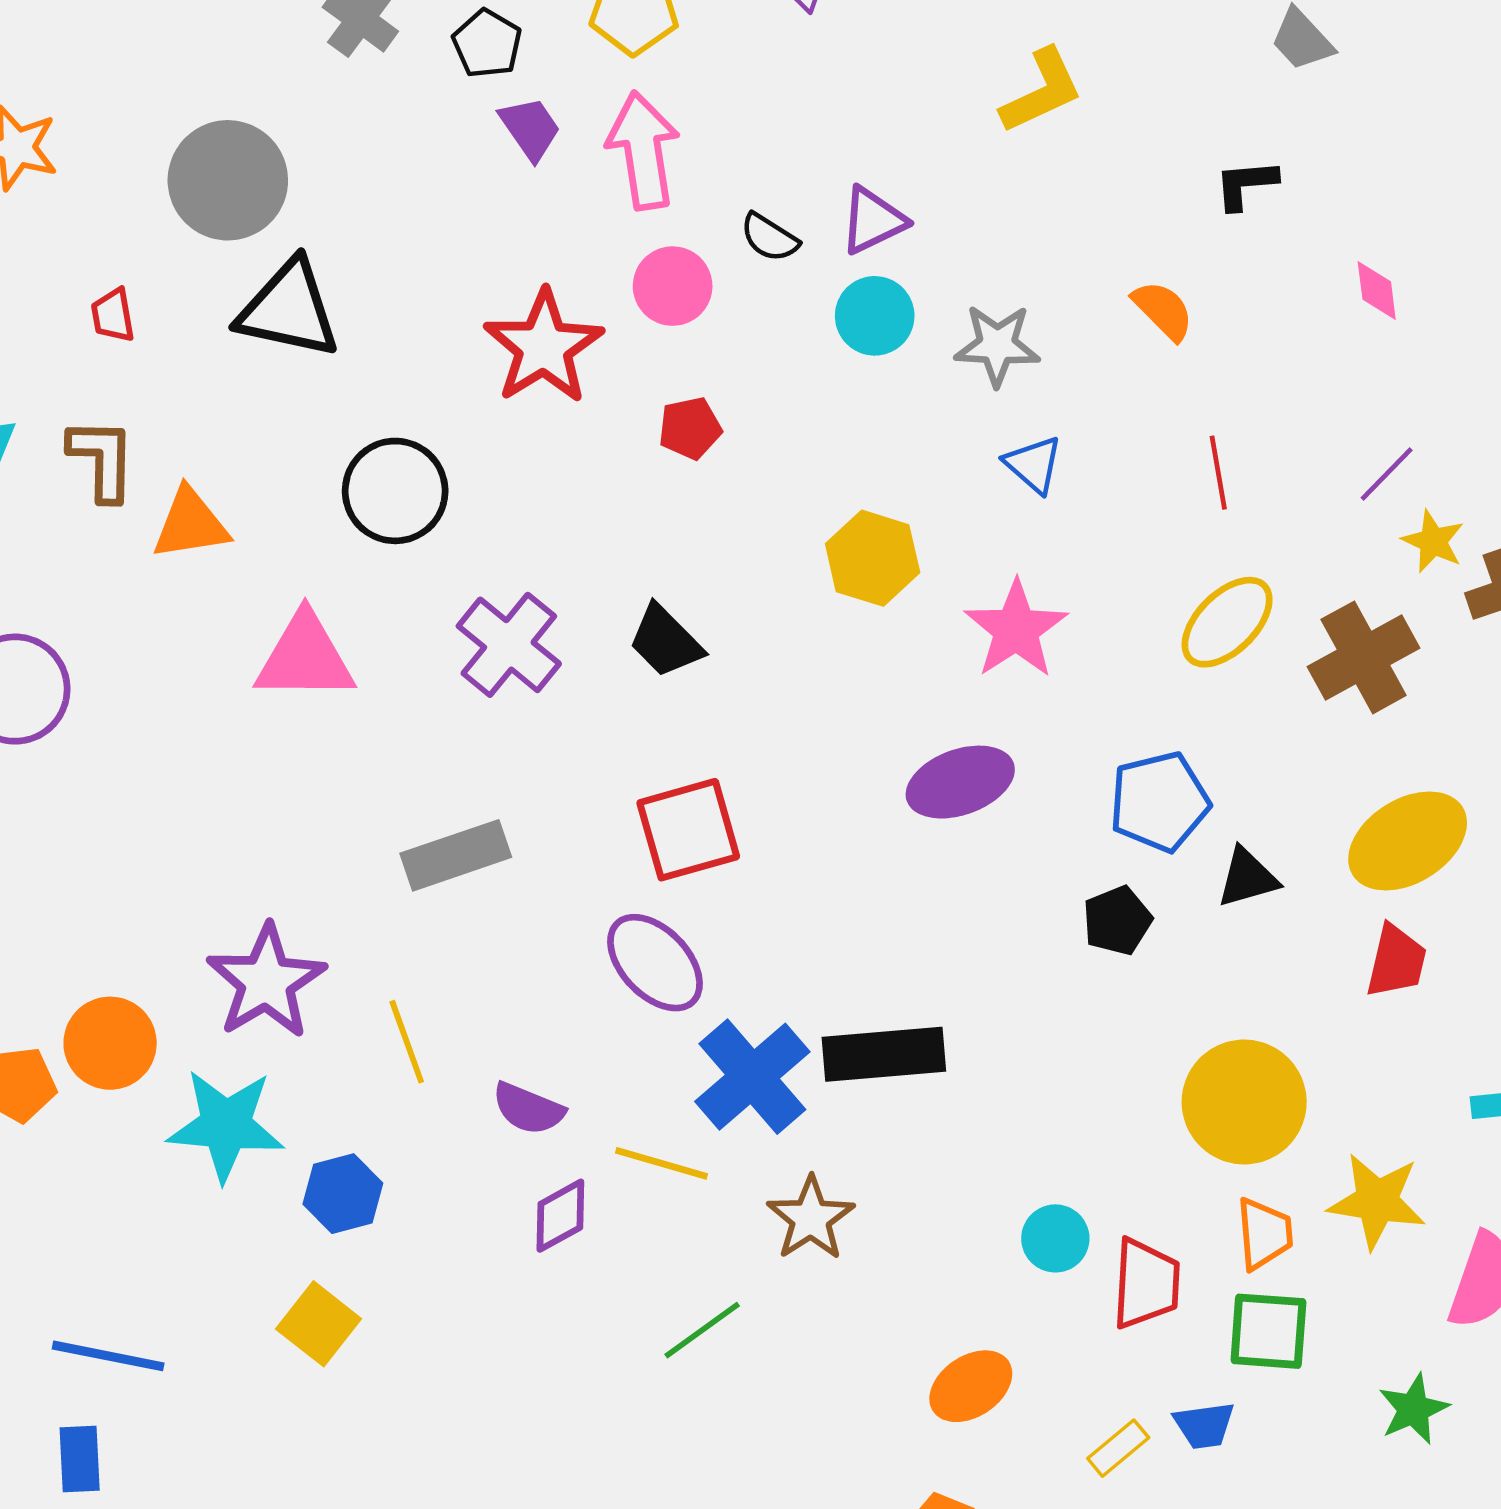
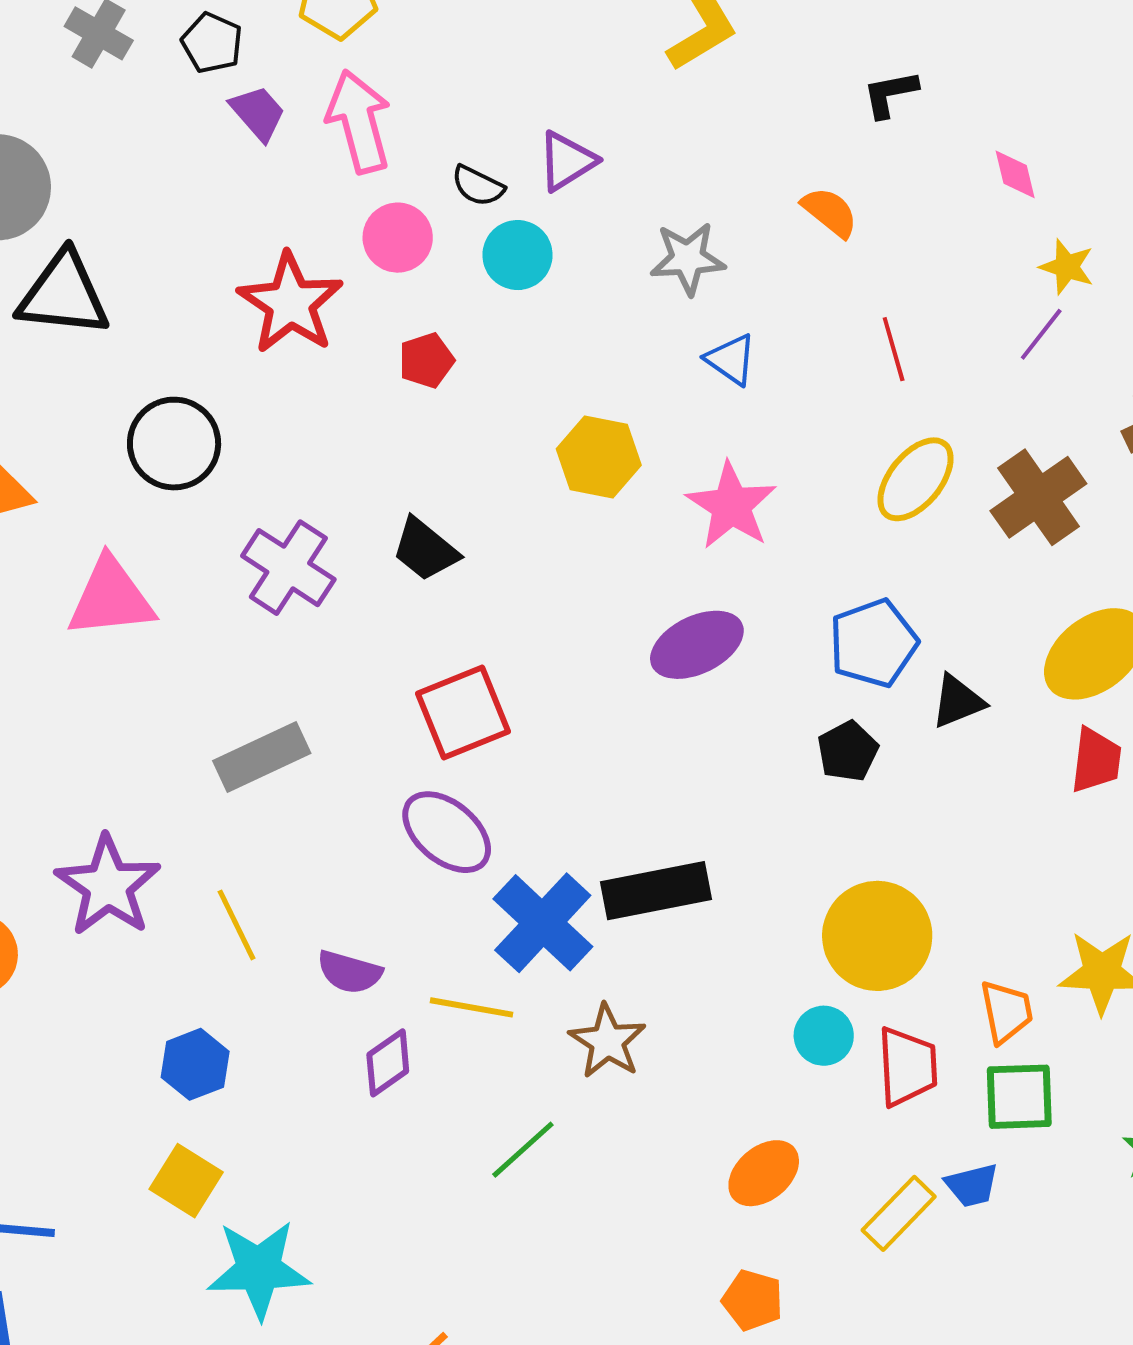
cyan circle: (875, 316) -> (518, 255), moved
yellow star: (1433, 541) -> (1067, 267), moved
yellow circle: (1244, 1102) -> (877, 936), moved
cyan star: (226, 1125) -> (259, 1269), moved
yellow rectangle: (1118, 1448) -> (899, 1213), size x1.4

